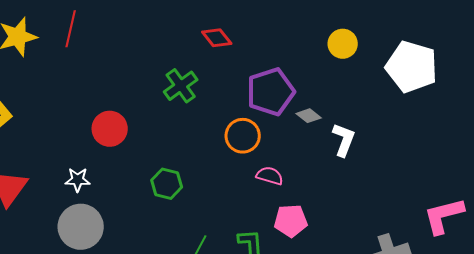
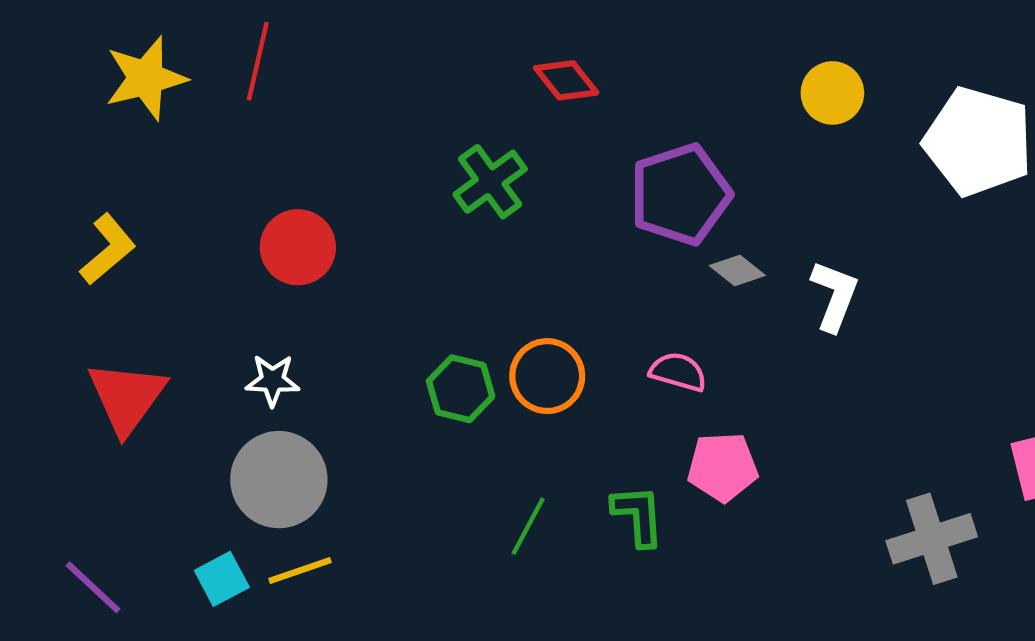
gray diamond: (309, 116) -> (737, 270), moved
red circle: (110, 129) -> (298, 247), moved
orange circle: (243, 136) -> (547, 376), moved

